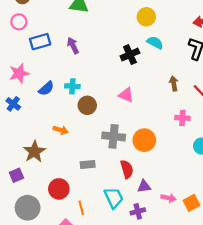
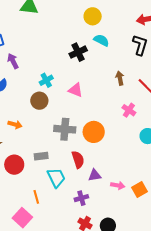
purple arrow: (73, 46) -> (13, 61), moved
cyan cross: (72, 86) -> (46, 80), moved, turned -32
pink cross: (182, 118) -> (129, 110), turned 32
red circle: (59, 189) -> (14, 165), moved
cyan trapezoid: (114, 198) -> (56, 178), moved
purple cross: (138, 211) -> (81, 198), moved

